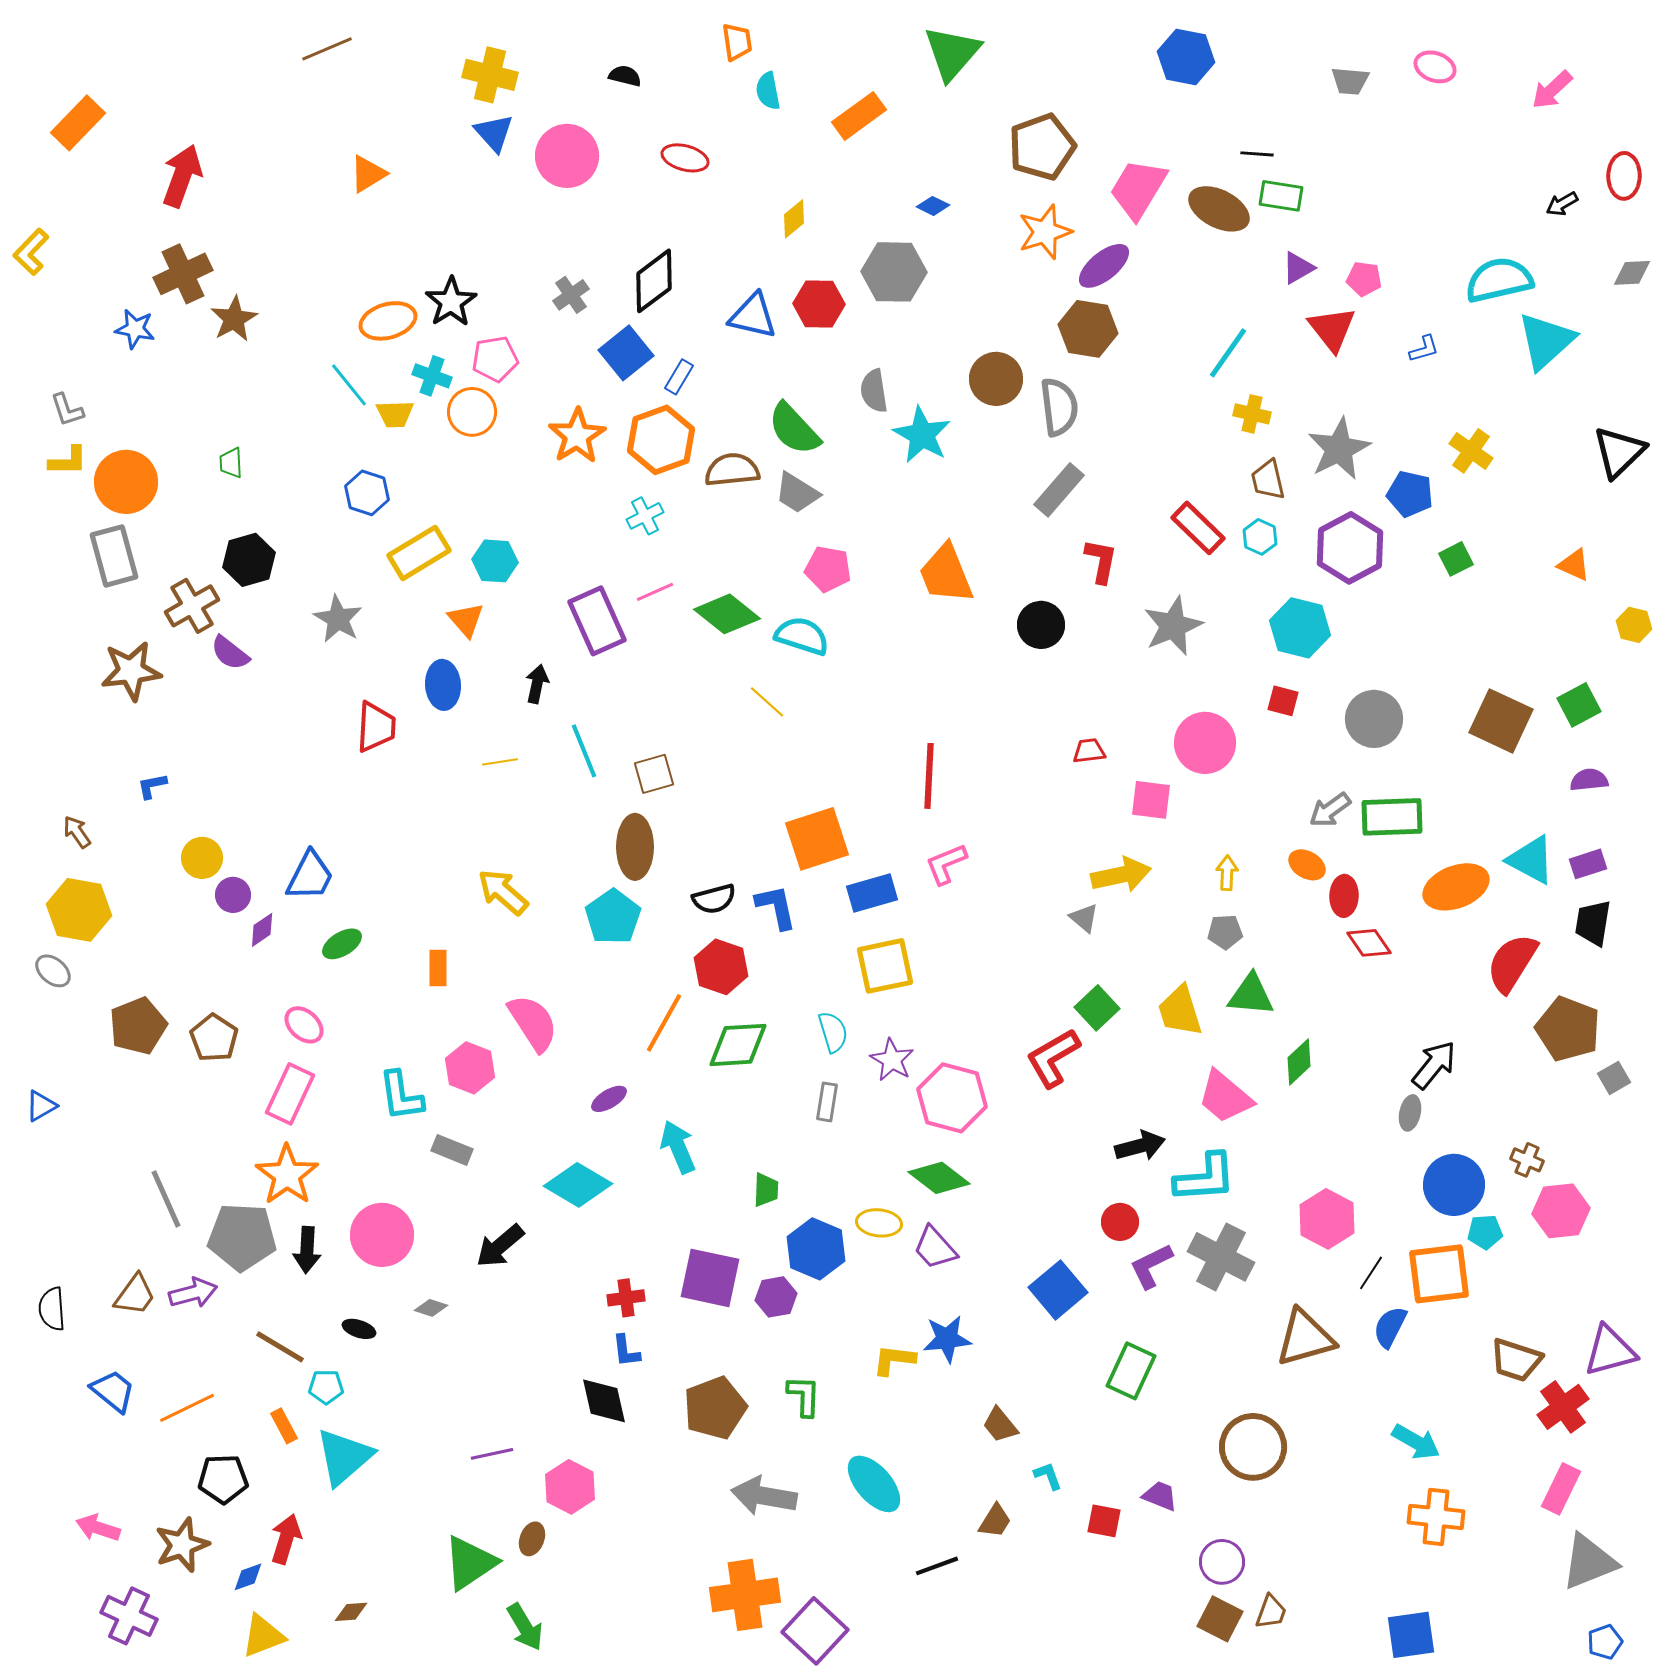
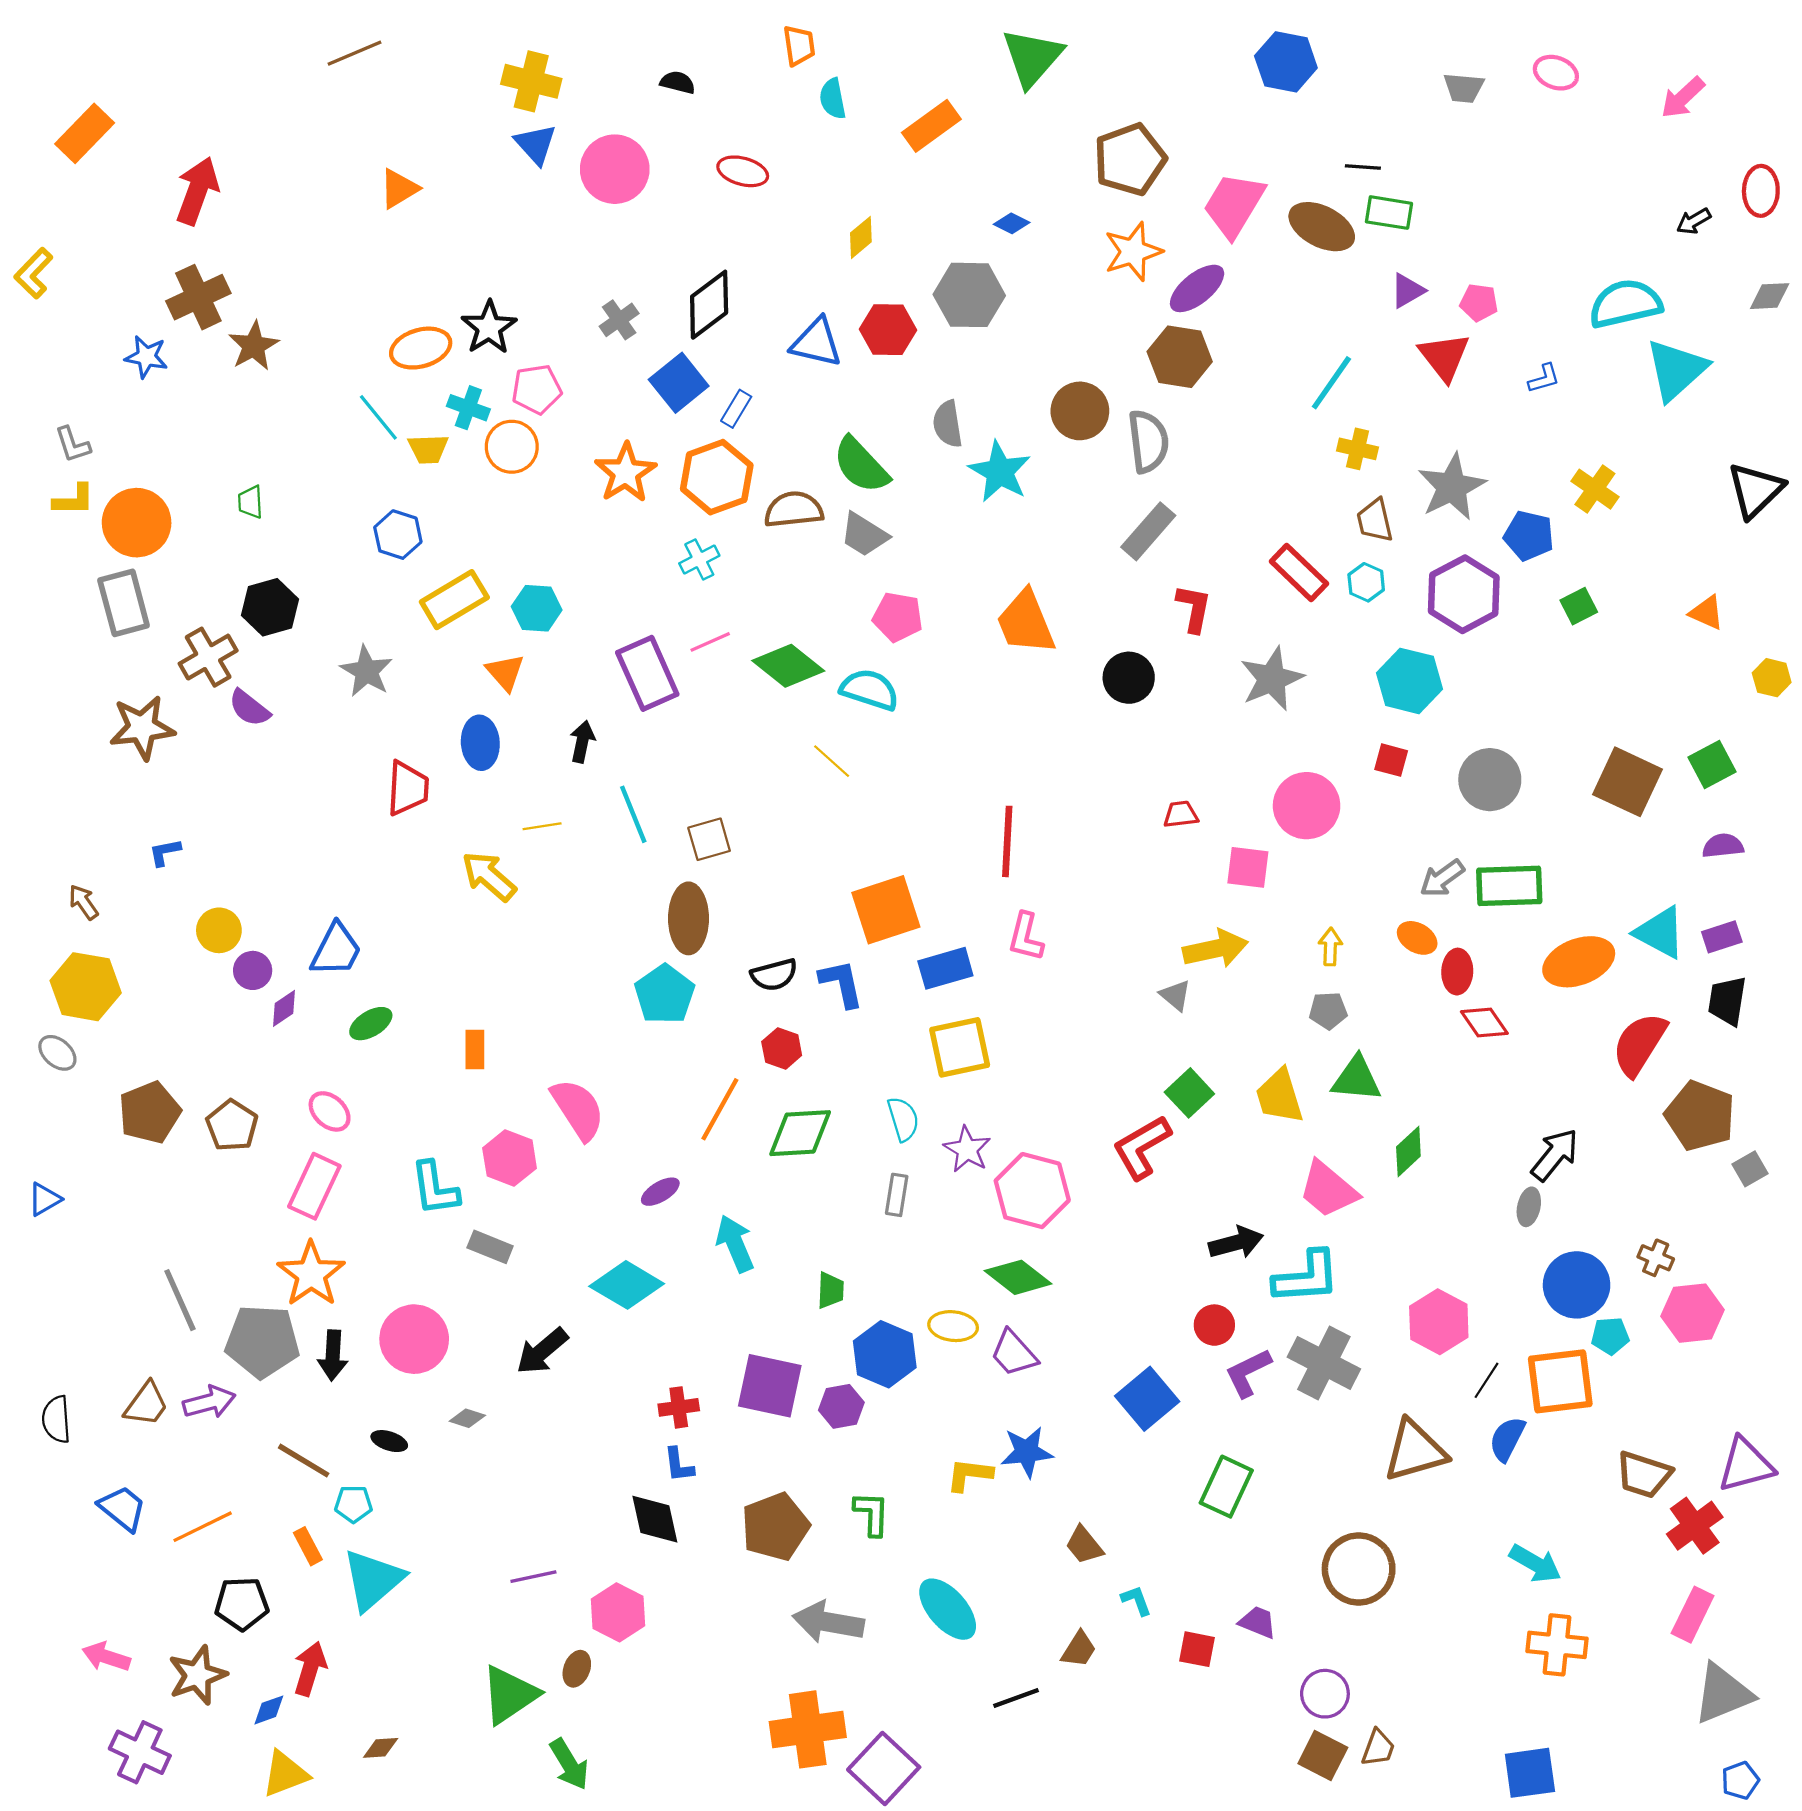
pink L-shape: (946, 864) -> (1026, 937), turned -54
yellow arrow: (503, 892) -> (489, 876), moved
red hexagon: (721, 967) -> (782, 1049), size x0.7

